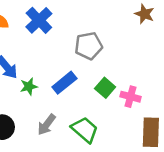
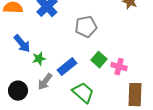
blue rectangle: (64, 83) -> (67, 67), moved
gray arrow: (47, 125) -> (45, 82), moved

